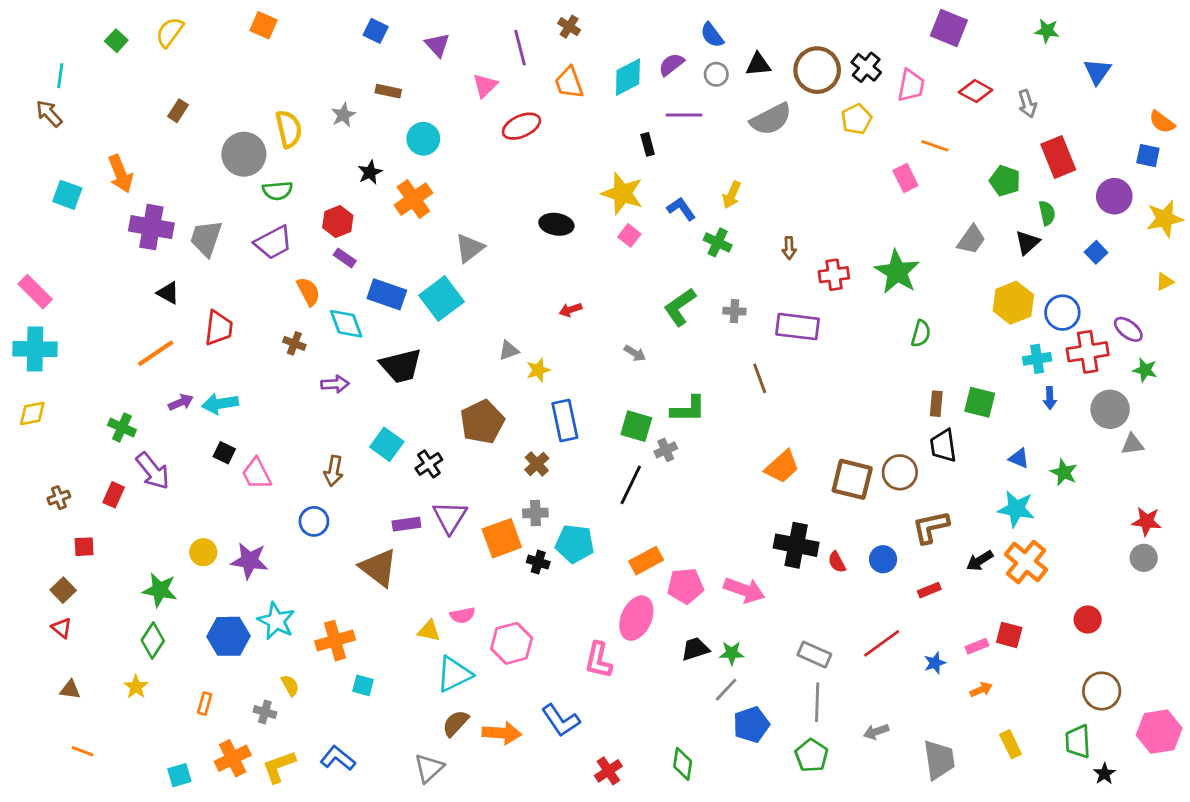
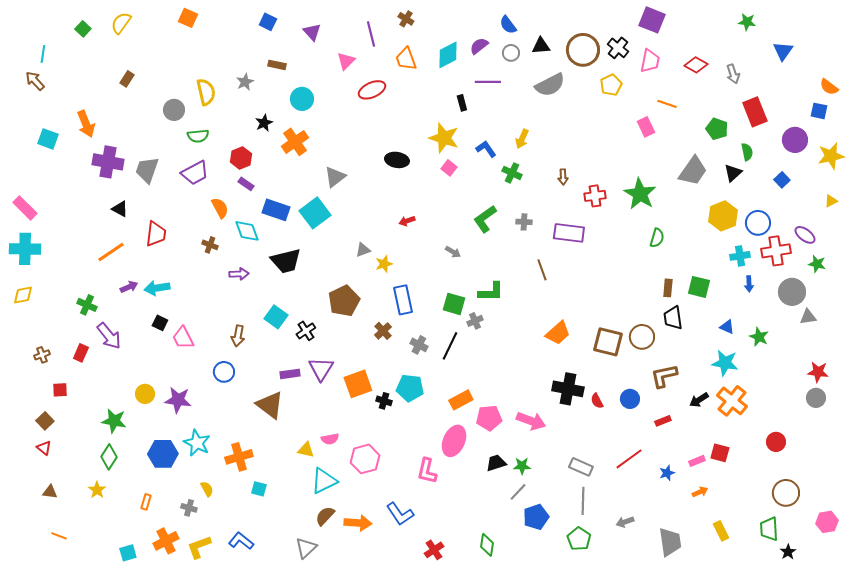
purple square: (949, 28) -> (652, 20), moved
gray circle: (244, 154) -> (174, 110), size x0.7
gray trapezoid: (971, 240) -> (693, 171), size x1.4
gray cross: (535, 513) -> (419, 345), moved, turned 30
pink hexagon: (1159, 732) -> (827, 522), size x0.7

